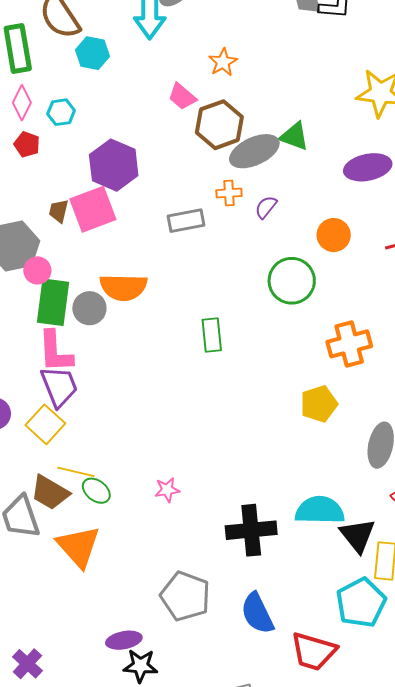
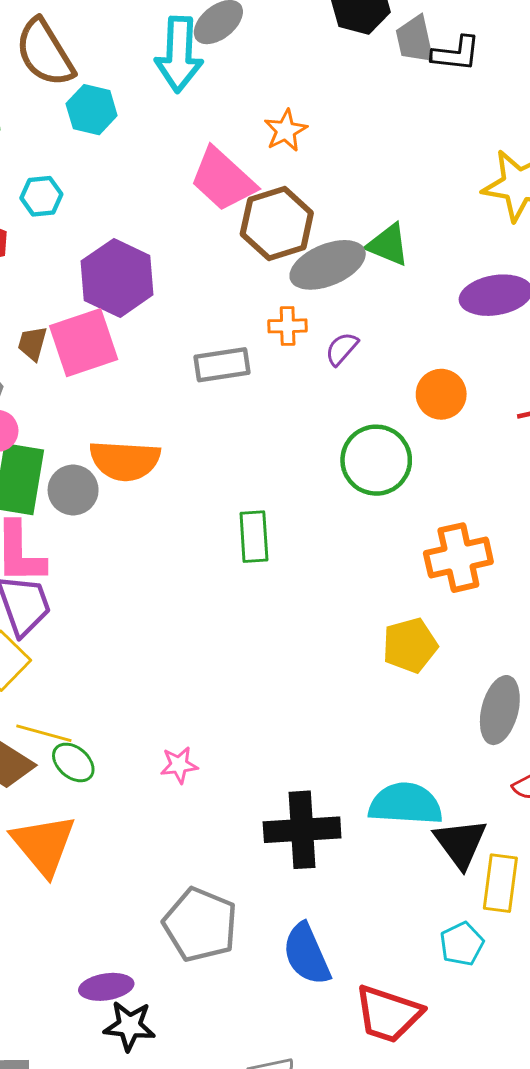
pink trapezoid: (182, 97) -> (223, 180), size x1.6
cyan pentagon: (361, 603) -> (462, 944), size x0.6

